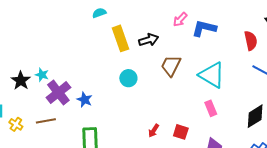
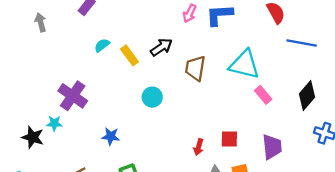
cyan semicircle: (99, 13) -> (102, 45), moved
yellow rectangle: (121, 38) -> (129, 55), size x0.7
purple cross: (58, 93) -> (73, 96), moved
pink rectangle: (211, 108) -> (263, 95), moved

